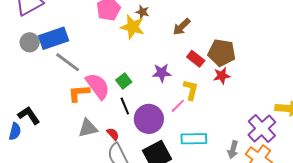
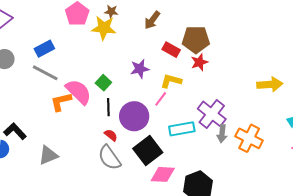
blue rectangle: (54, 38) -> (44, 49), moved, size x0.7
yellow L-shape: (191, 90) -> (171, 81), turned -80
black line: (125, 106) -> (108, 107), turned 30
gray triangle: (88, 128) -> (48, 155), moved
purple cross: (262, 129) -> (212, 114), moved
red semicircle: (113, 134) -> (111, 135), moved

